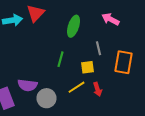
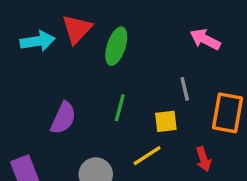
green ellipse: (74, 26) -> (116, 46), moved
purple semicircle: (28, 85) -> (63, 118), moved, turned -72
red arrow: (98, 89) -> (203, 159), moved

